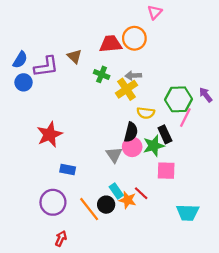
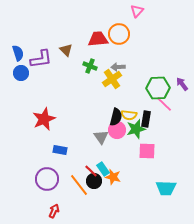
blue semicircle: (20, 60) -> (18, 53), turned -49
yellow semicircle: (146, 113) -> (129, 115), moved
pink line: (185, 117) -> (164, 104), turned -72
black rectangle: (165, 134) -> (146, 119), turned 35
red line: (141, 193) -> (91, 171), moved

